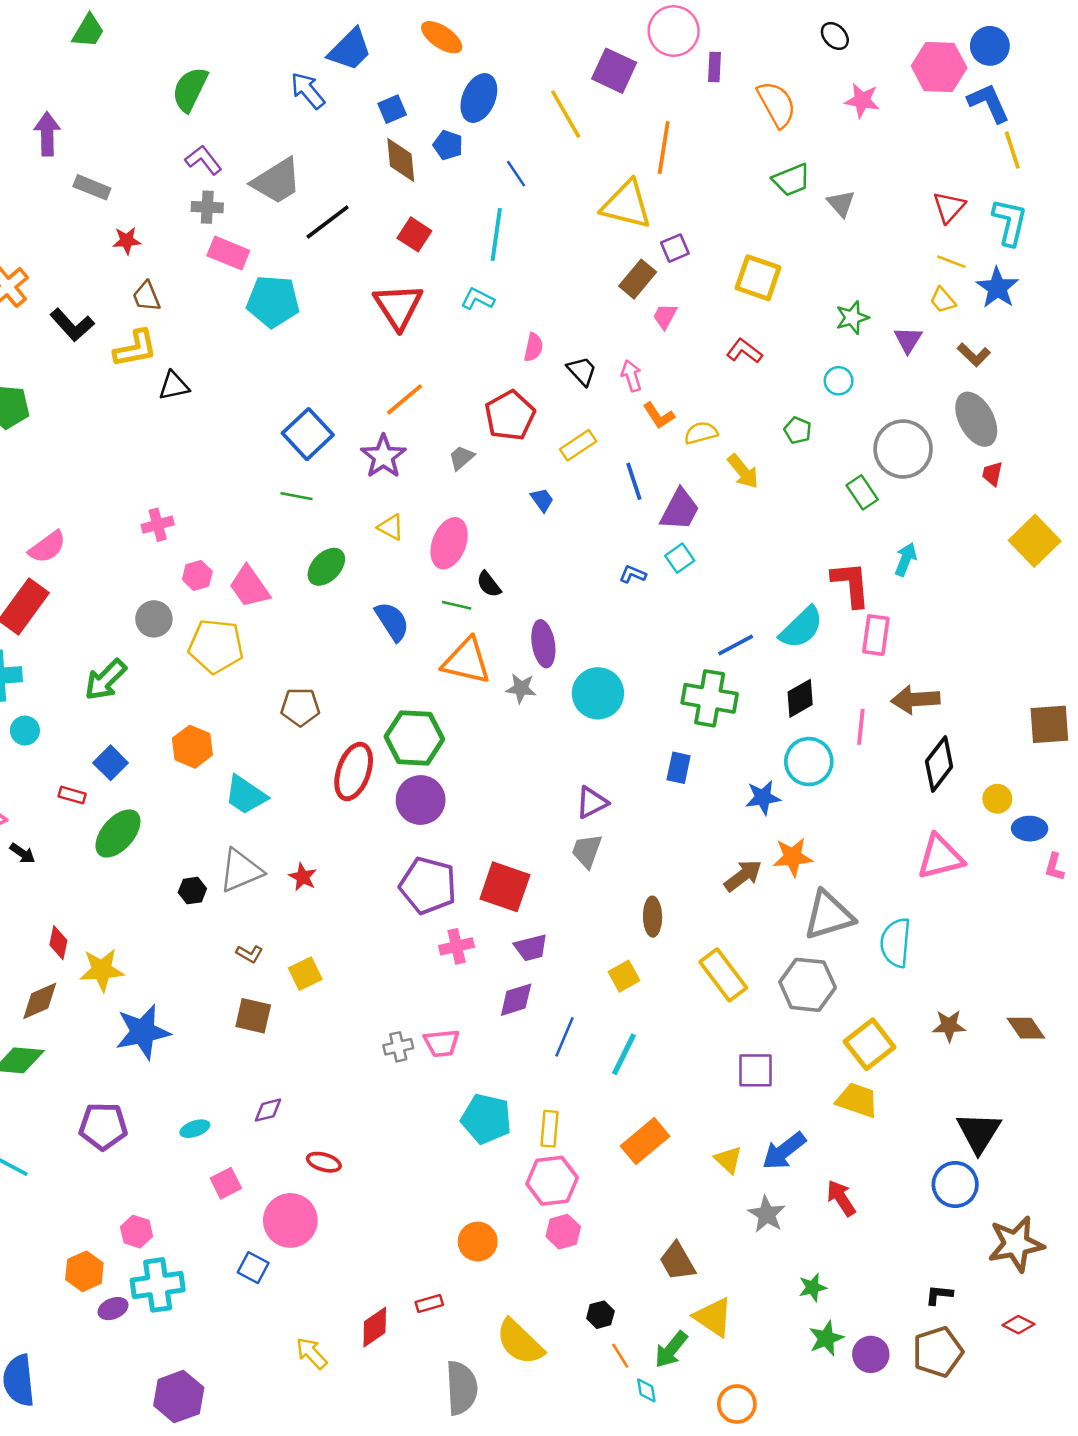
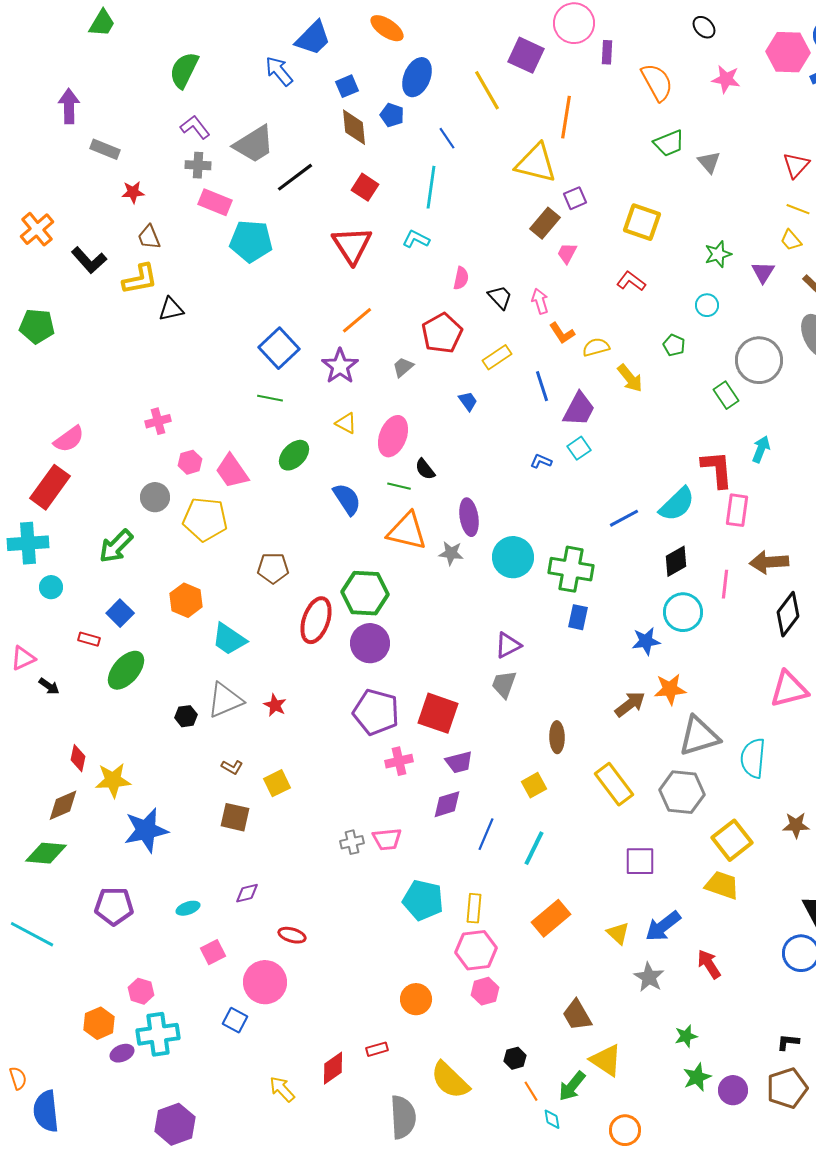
green cross: (710, 698) -> (571, 569), moved

